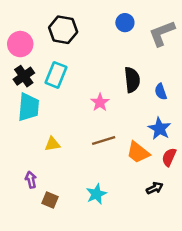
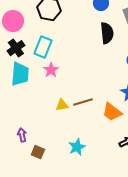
black semicircle: (132, 80) -> (107, 33), moved
pink star: (100, 102) -> (51, 70), moved
yellow triangle: (52, 144) -> (62, 105), moved

